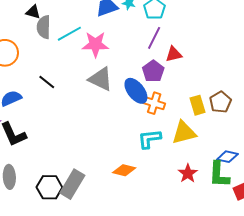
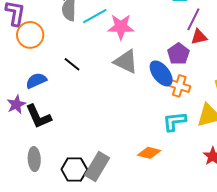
purple line: (154, 38) -> (193, 19), moved

